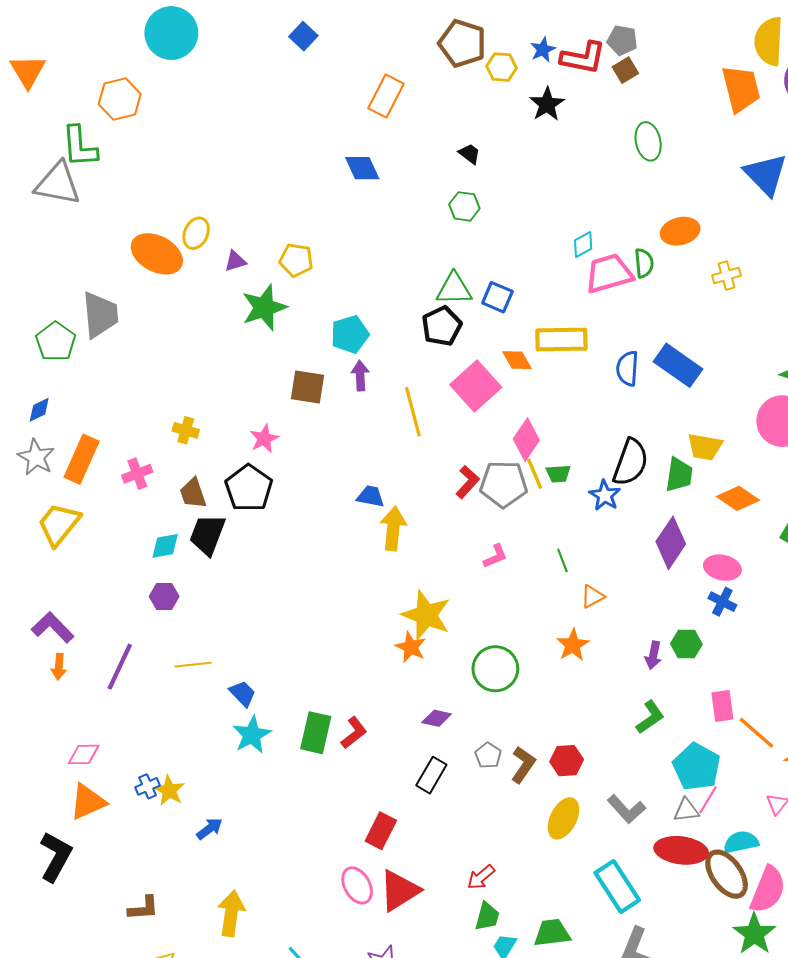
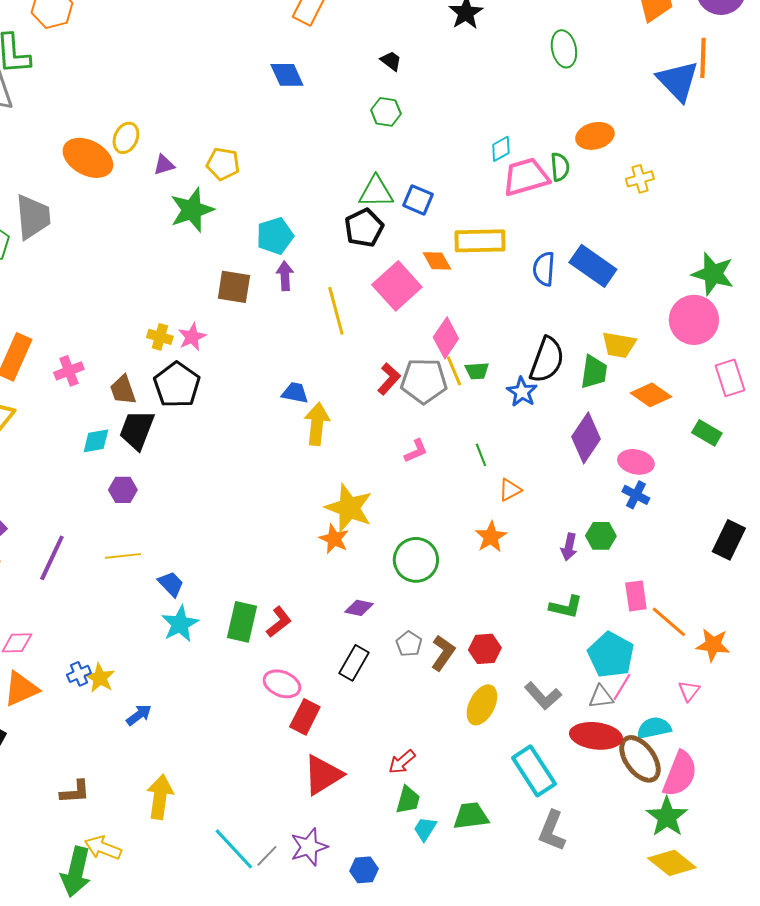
yellow cross: (186, 430) -> (160, 337), moved
purple hexagon: (164, 596) -> (123, 490), moved
green L-shape: (650, 717) -> (566, 607), turned 48
pink ellipse: (357, 885) -> (282, 684), moved, turned -39

